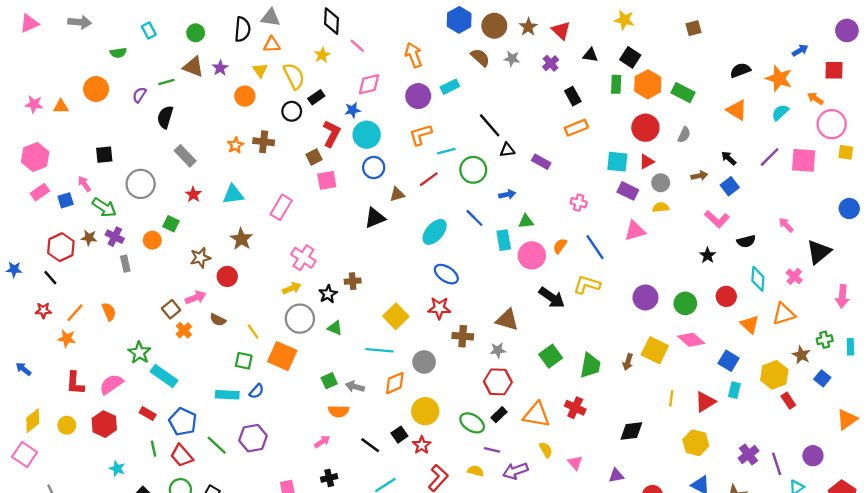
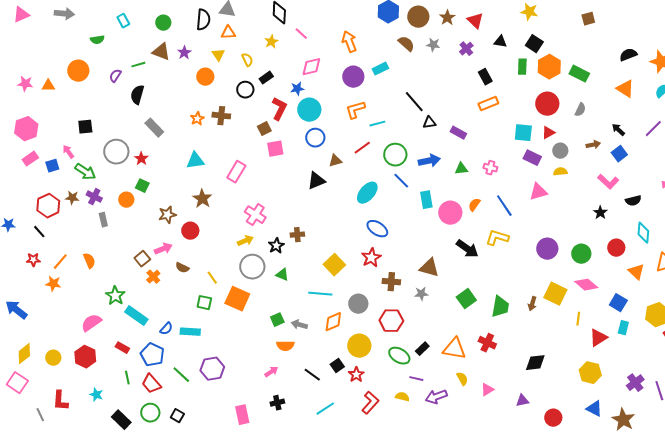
yellow semicircle: (294, 76) -> (247, 60), size x0.6
green circle: (473, 170) -> (395, 155), moved
red star: (193, 194) -> (141, 159), moved
blue arrow: (507, 194) -> (429, 161), size x1.5
green triangle: (526, 221) -> (461, 169), moved
red star: (439, 308) -> (371, 258), turned -30
blue arrow: (23, 369) -> (16, 310), size x1.6
red hexagon: (498, 382) -> (391, 321), moved
red L-shape: (75, 383) -> (60, 401), moved
blue semicircle: (257, 391) -> (166, 329), moved
yellow line: (671, 398) -> (578, 319), moved
pink triangle: (575, 463) -> (487, 390), turned 40

